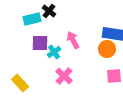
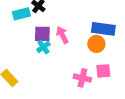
purple square: (40, 43) -> (42, 34), moved
pink cross: (64, 76) -> (82, 78), moved, turned -30

